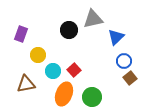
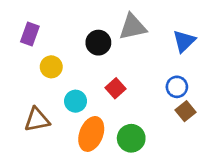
purple rectangle: (21, 34) -> (30, 34), moved
blue triangle: (116, 37) -> (184, 41), moved
yellow circle: (38, 55) -> (51, 67), moved
red square: (74, 70) -> (115, 88), moved

